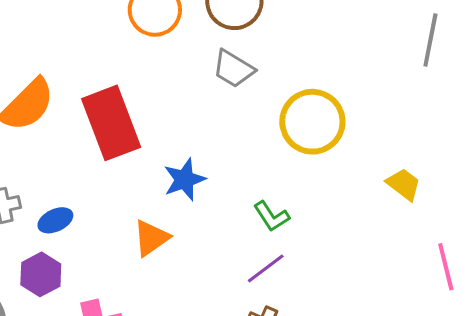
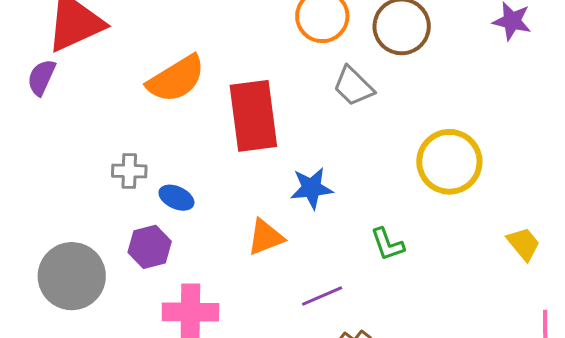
gray trapezoid: (233, 69) -> (353, 86), moved
blue ellipse: (55, 220) -> (176, 198), turned 36
purple line: (266, 268) -> (322, 296), moved

